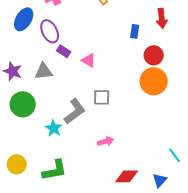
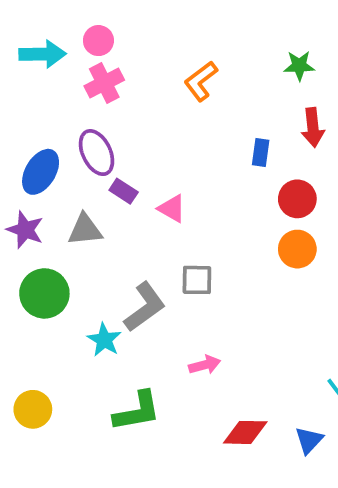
blue ellipse: (24, 19) -> (41, 172), moved
orange circle: (154, 81) -> (297, 249), size x0.7
green L-shape: (55, 170) -> (137, 411), moved

